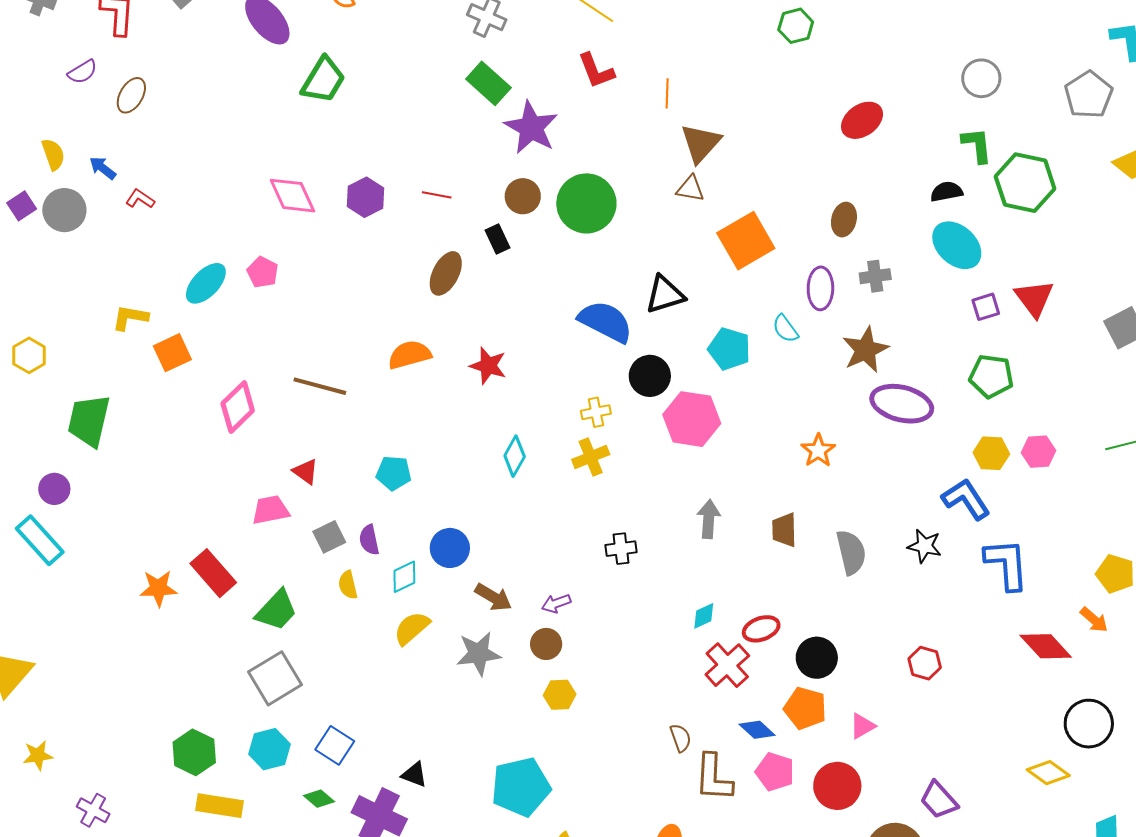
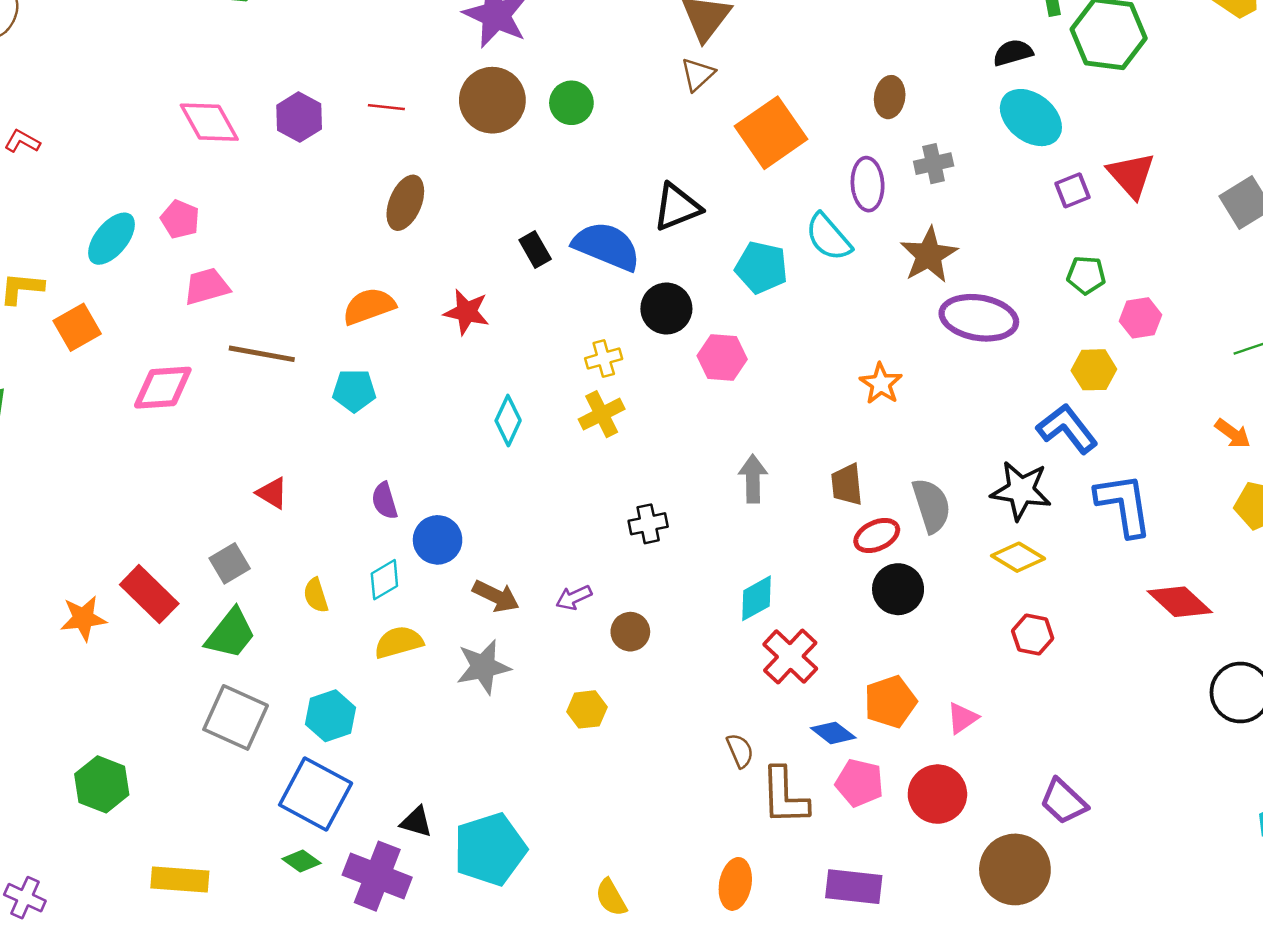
brown triangle: (690, 189) -> (698, 74), turned -48
brown circle: (523, 196) -> (492, 100), size x1.5
green circle: (586, 203) -> (571, 103), size x0.6
black rectangle: (498, 239) -> (535, 249), moved
cyan semicircle: (785, 329) -> (828, 237), size x1.4
green pentagon: (991, 376) -> (1086, 275), size x0.7
pink diamond: (238, 407) -> (163, 388), turned 45
pink hexagon: (692, 419) -> (722, 357), size x0.7
pink hexagon: (1038, 452) -> (1140, 318), moved
red triangle: (306, 472) -> (272, 493), moved
cyan pentagon: (394, 473) -> (354, 391), moved
pink trapezoid: (271, 510) -> (207, 286), moved
gray square: (329, 537) -> (230, 563), moved
purple semicircle: (369, 540) -> (385, 501), moved
black star: (925, 546) -> (1021, 490), size x1.4
cyan diamond: (704, 616) -> (756, 598), size x1.4
orange arrow: (1094, 620) -> (1233, 434), moved
yellow semicircle: (412, 628) -> (399, 642), turned 30
red ellipse: (761, 629) -> (877, 535), moved
brown circle: (546, 644) -> (630, 632), moved
black circle: (817, 658) -> (898, 589), moved
gray square: (275, 678) -> (236, 717), turned -30
orange pentagon: (805, 708) -> (890, 702), turned -30
blue square: (335, 745) -> (316, 794), size x1.5
cyan hexagon: (269, 749) -> (330, 716), moved
green hexagon: (194, 752) -> (102, 784), moved
yellow diamond: (1048, 773) -> (1018, 557), moved
cyan pentagon: (521, 787) -> (490, 849), moved

